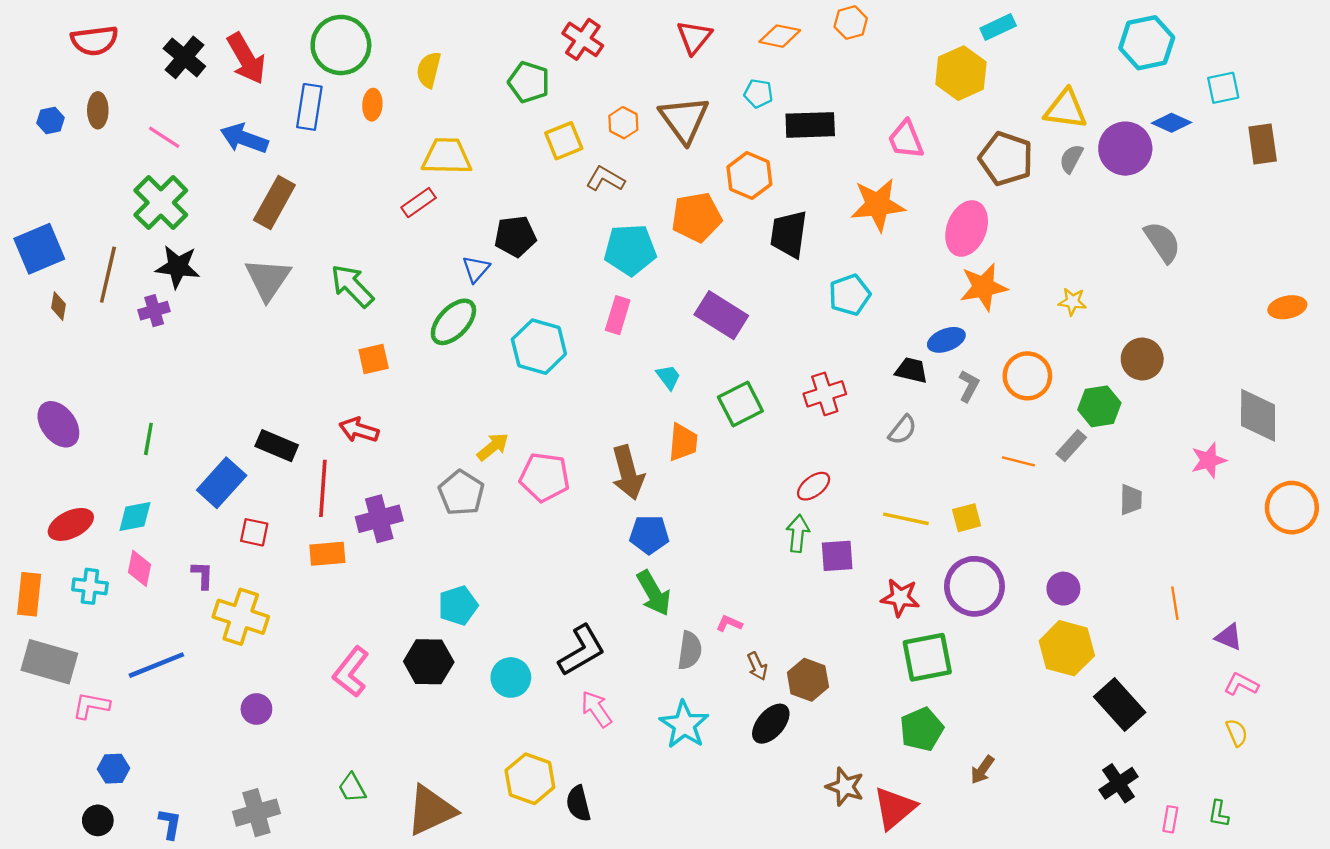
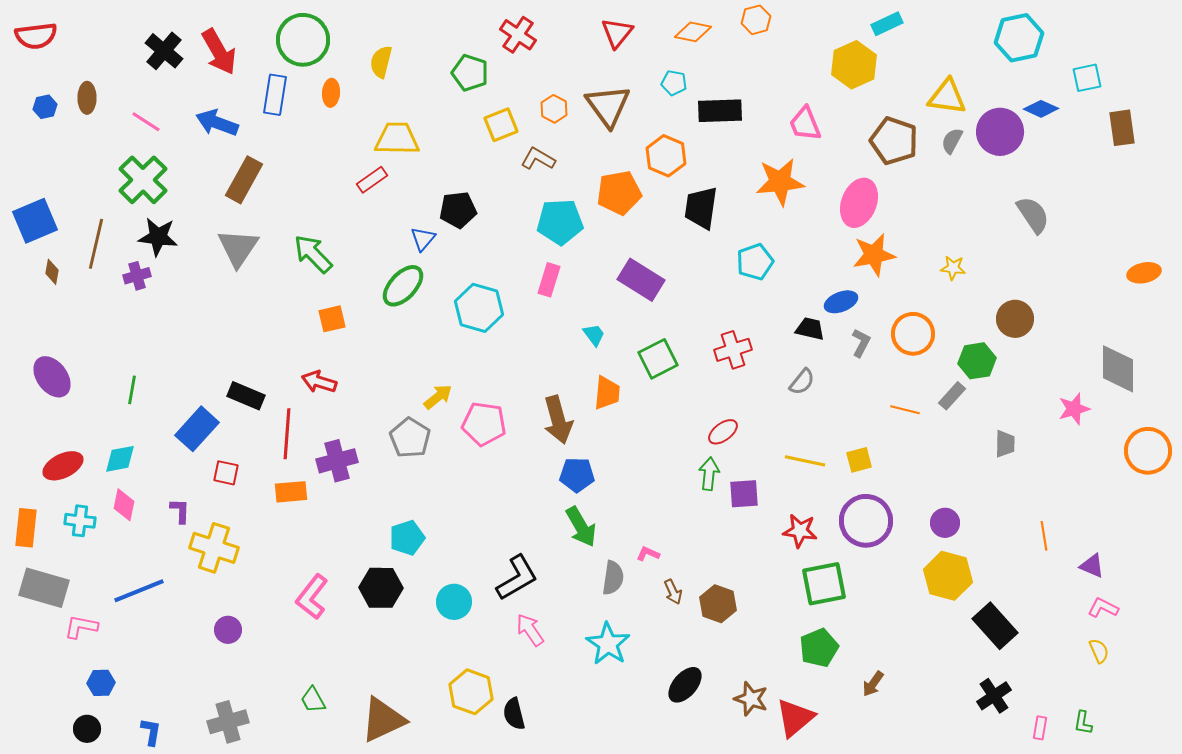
red semicircle: (94, 41) -> (36, 36), moved
black ellipse: (771, 724) -> (685, 685), moved

